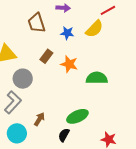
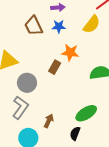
blue star: (67, 33) -> (59, 26), moved
brown rectangle: (46, 56) -> (55, 67), moved
orange star: (69, 64) -> (70, 53), moved

